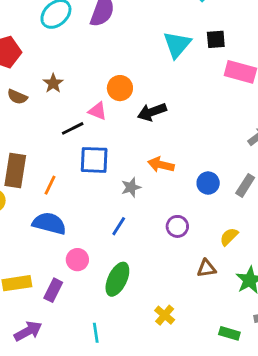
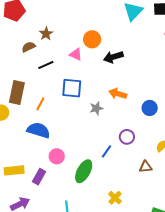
brown semicircle: (17, 97) -> (29, 47), moved, turned 128
black line: (73, 128) -> (46, 65), moved
blue line: (119, 226) -> (106, 151), moved

